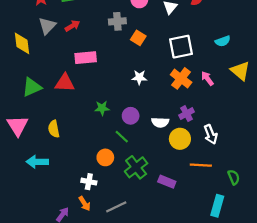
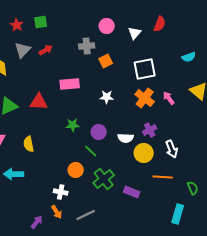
orange square: (138, 38) -> (106, 61), turned 32
cyan semicircle: (223, 41) -> (189, 57), moved
pink rectangle: (86, 58) -> (70, 84), moved

